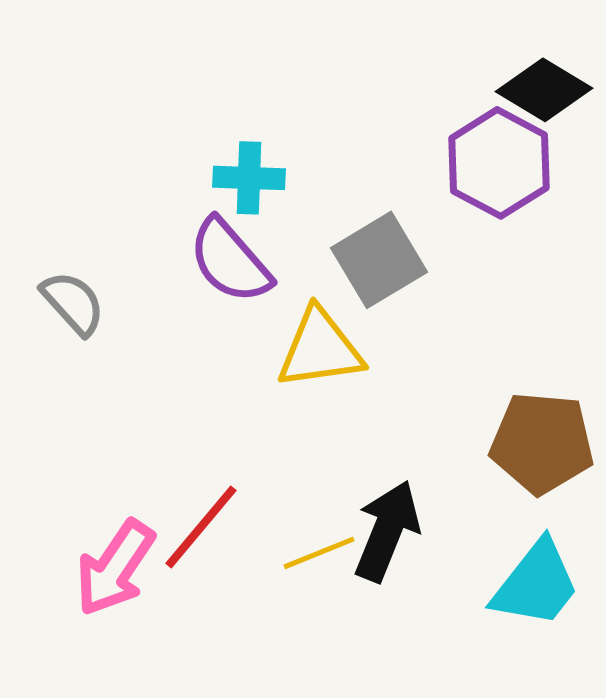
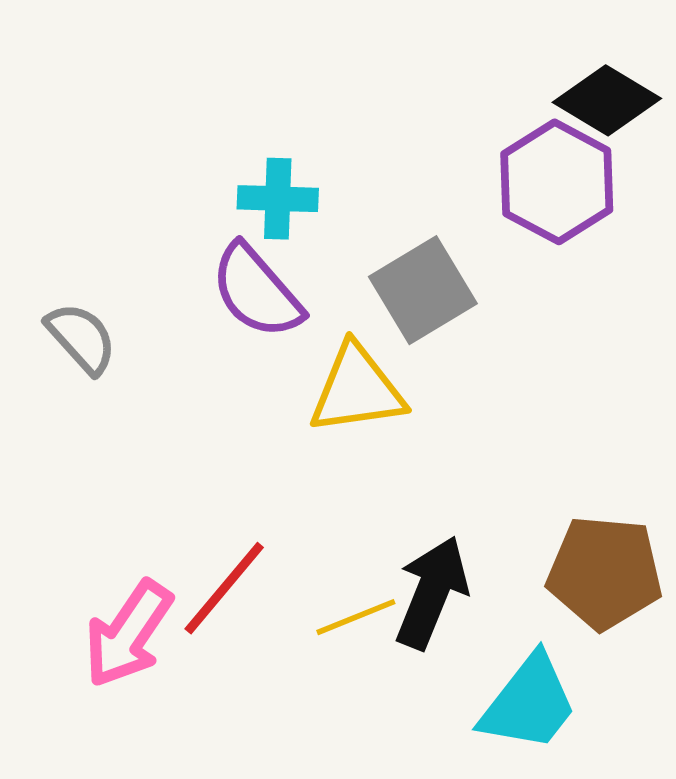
brown pentagon: (542, 443) -> (605, 572), moved
cyan trapezoid: (536, 584) -> (529, 703), moved

